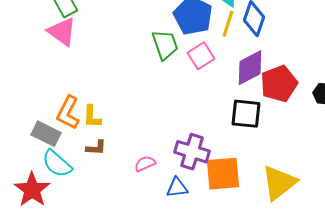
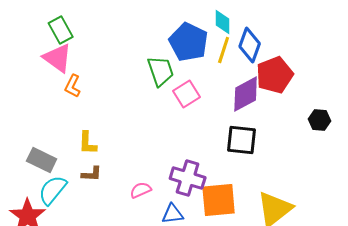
pink square: (201, 56) -> (187, 94), moved
red pentagon: (279, 84) -> (275, 75), moved
orange L-shape: (68, 113) -> (73, 86), moved, size x0.7
cyan semicircle: (57, 164) -> (53, 190), turned 88

